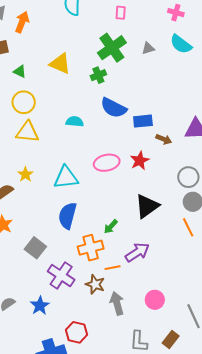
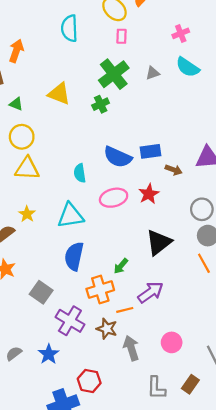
pink cross: (176, 13) -> (181, 33), turned -35
blue semicircle: (114, 108) -> (118, 157), moved
cyan semicircle: (75, 122) -> (80, 173), moved, turned -102

